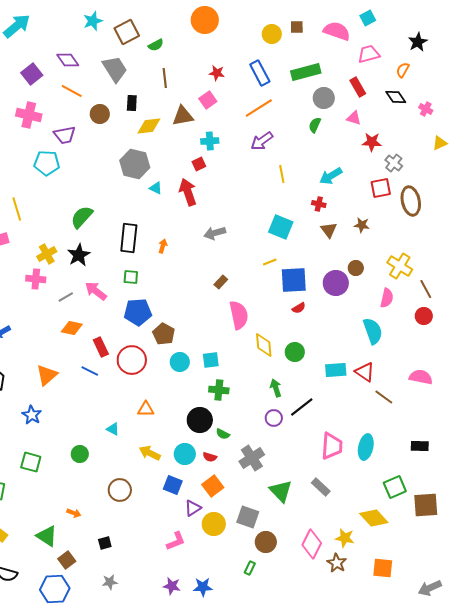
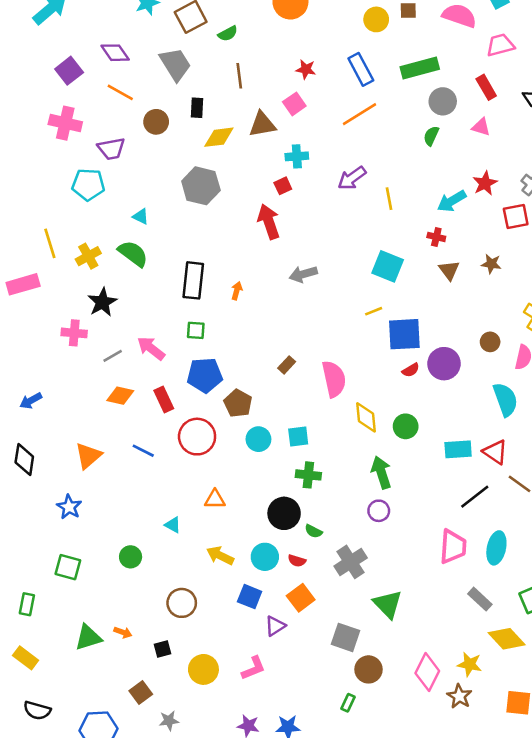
purple arrow: (262, 141) -> (352, 178), moved
red star: (372, 142) -> (485, 183), moved, turned -30
cyan triangle: (156, 188) -> (141, 216), moved
green semicircle: (82, 217) -> (133, 254), turned 85
yellow cross: (47, 254) -> (88, 256), moved
black star: (79, 255) -> (102, 302), moved
brown circle: (356, 268) -> (490, 342), moved
brown rectangle: (221, 282) -> (287, 365), moved
purple circle: (336, 283) -> (444, 364), moved
red rectangle: (101, 347) -> (164, 399), moved
green arrow: (276, 388) -> (381, 472), size x1.4
black line: (302, 407) -> (475, 497), moved
gray rectangle: (321, 487) -> (480, 599), moved
yellow circle: (214, 524) -> (203, 669), moved
green triangle: (47, 536) -> (88, 637), moved, turned -50
black square: (105, 543) -> (163, 649), moved
brown square: (67, 560) -> (141, 692), moved

